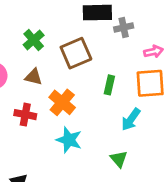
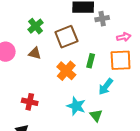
orange cross: (62, 102) -> (66, 71), moved
red cross: (25, 115) -> (30, 102), moved
cyan star: (69, 140) -> (76, 106), moved

